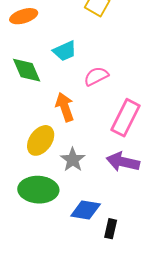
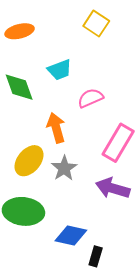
gray star: (73, 160) -> (64, 168), moved

